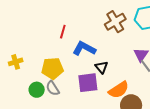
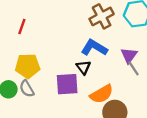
red line: (63, 32) -> (22, 27), moved
blue L-shape: (84, 49) -> (94, 48), moved

